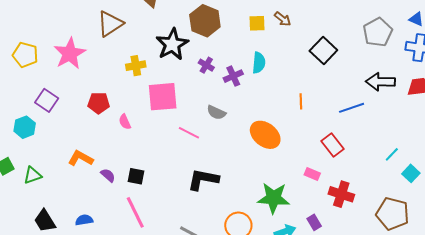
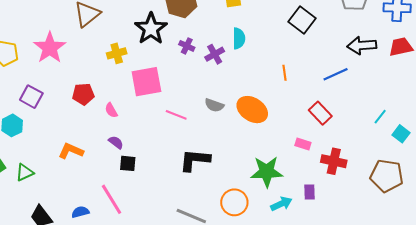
gray semicircle: (216, 112) -> (214, 105), moved
purple semicircle: (108, 175) -> (116, 142), moved
pink line: (135, 212) -> (111, 199), moved
purple rectangle: (314, 222) -> (309, 192), turned 35

